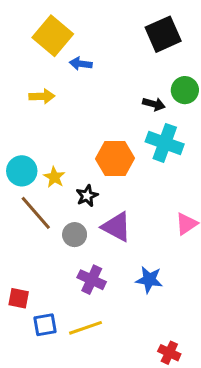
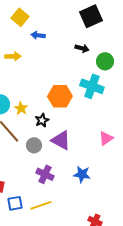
yellow square: (53, 36) -> (20, 17), size x0.7
green circle: (185, 90) -> (105, 61), moved
black arrow: (154, 104) -> (82, 48), moved

